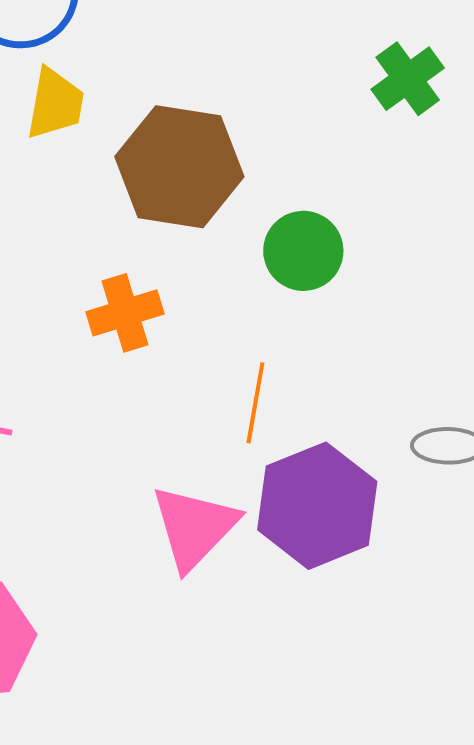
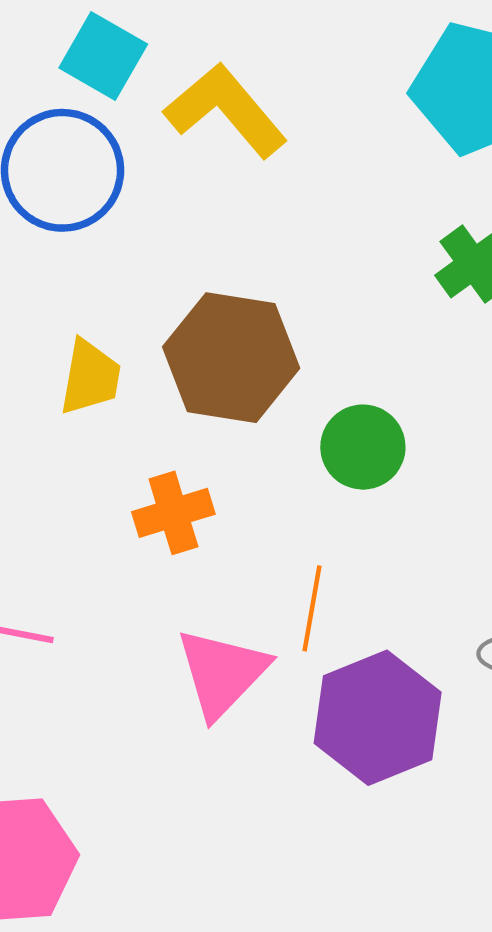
yellow trapezoid: (55, 104) -> (90, 377), moved
pink triangle: (194, 527) -> (222, 673), moved

